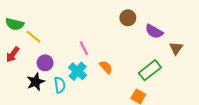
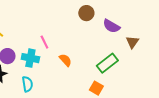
cyan cross: (78, 71) -> (30, 58), moved, turned -30
cyan semicircle: (60, 85) -> (27, 84), moved

